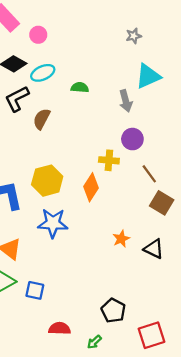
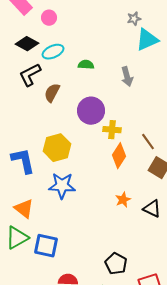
cyan triangle: (148, 76) -> (147, 40), moved
purple circle: (132, 139) -> (91, 111), moved, size x1.4
orange diamond: (91, 187) -> (119, 156), moved
blue square: (35, 290) -> (46, 246), size x1.4

